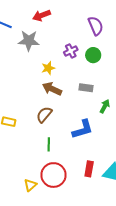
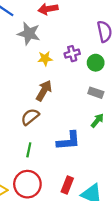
yellow star: (48, 68) -> (45, 59), moved
gray rectangle: (86, 88) -> (96, 93), moved
brown arrow: (52, 89) -> (44, 91), turned 84

